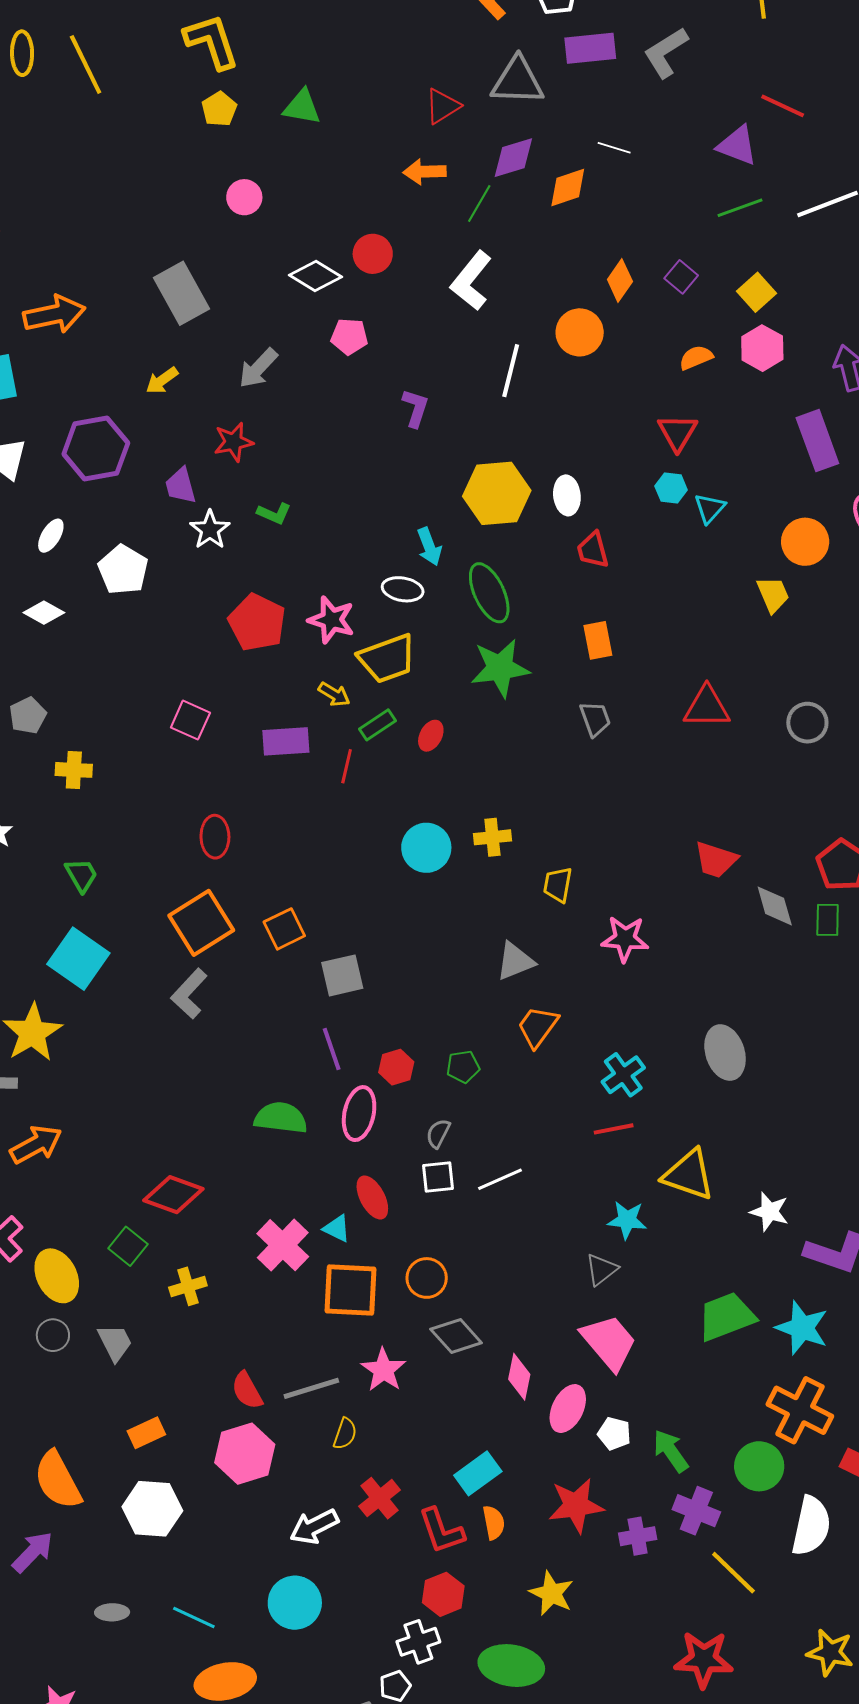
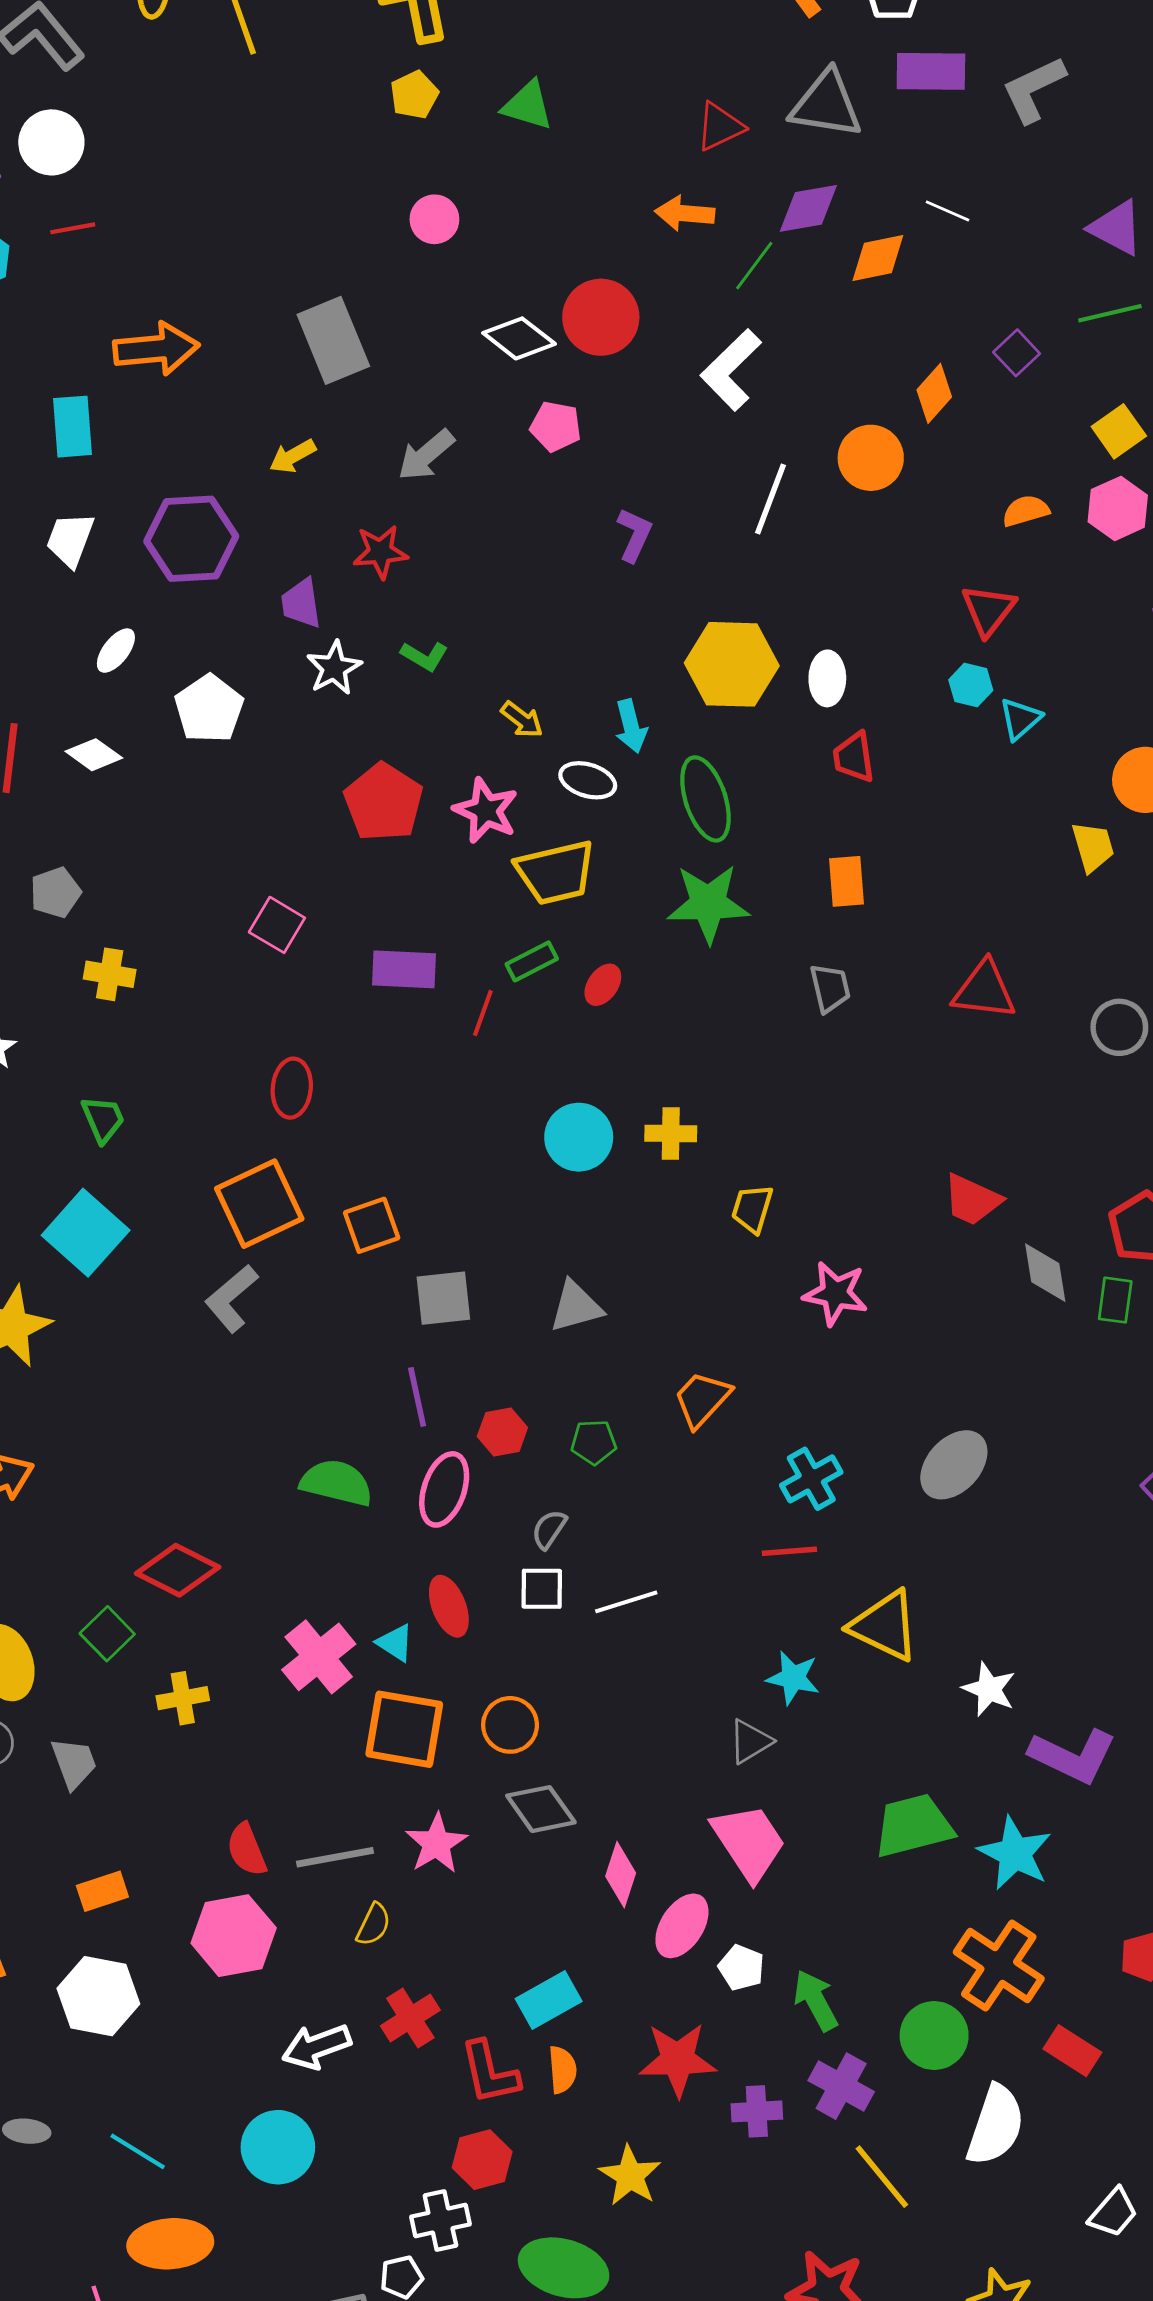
red circle: (373, 254) -> (601, 317), size x1.4
purple square: (681, 277) -> (1017, 353), moved
yellow arrow: (334, 694) -> (522, 720), moved
gray triangle: (515, 961) -> (576, 1307), moved
gray ellipse: (725, 1053) -> (954, 1465), turned 54

